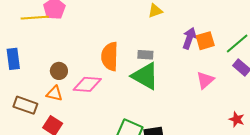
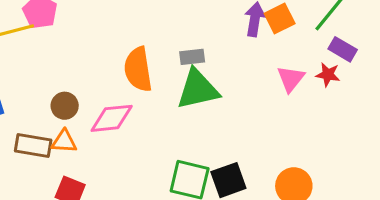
green triangle: (145, 76) -> (198, 89), turned -32
brown rectangle: (25, 105) -> (33, 145), moved
red star: (237, 119) -> (328, 75), moved

